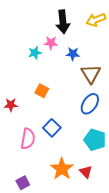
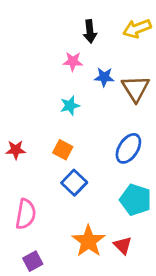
black arrow: (63, 22) -> (90, 31), size x0.7
cyan star: (35, 53) -> (70, 106), moved
brown triangle: (91, 74) -> (136, 88), moved
orange square: (42, 91) -> (63, 150), moved
pink semicircle: (28, 139) -> (26, 214), moved

